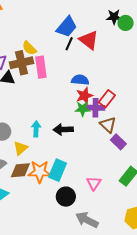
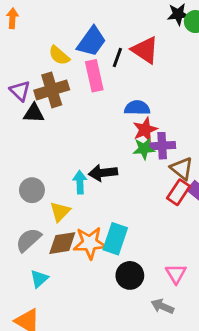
blue trapezoid: (67, 27) -> (92, 41), moved
yellow semicircle: (29, 48) -> (59, 55), moved
pink rectangle: (41, 67) -> (94, 76), moved
red rectangle: (107, 99) -> (178, 192), moved
black arrow: (63, 130) -> (103, 173), moved
pink triangle: (94, 183) -> (176, 274), moved
gray arrow: (87, 220) -> (162, 306), size x0.7

